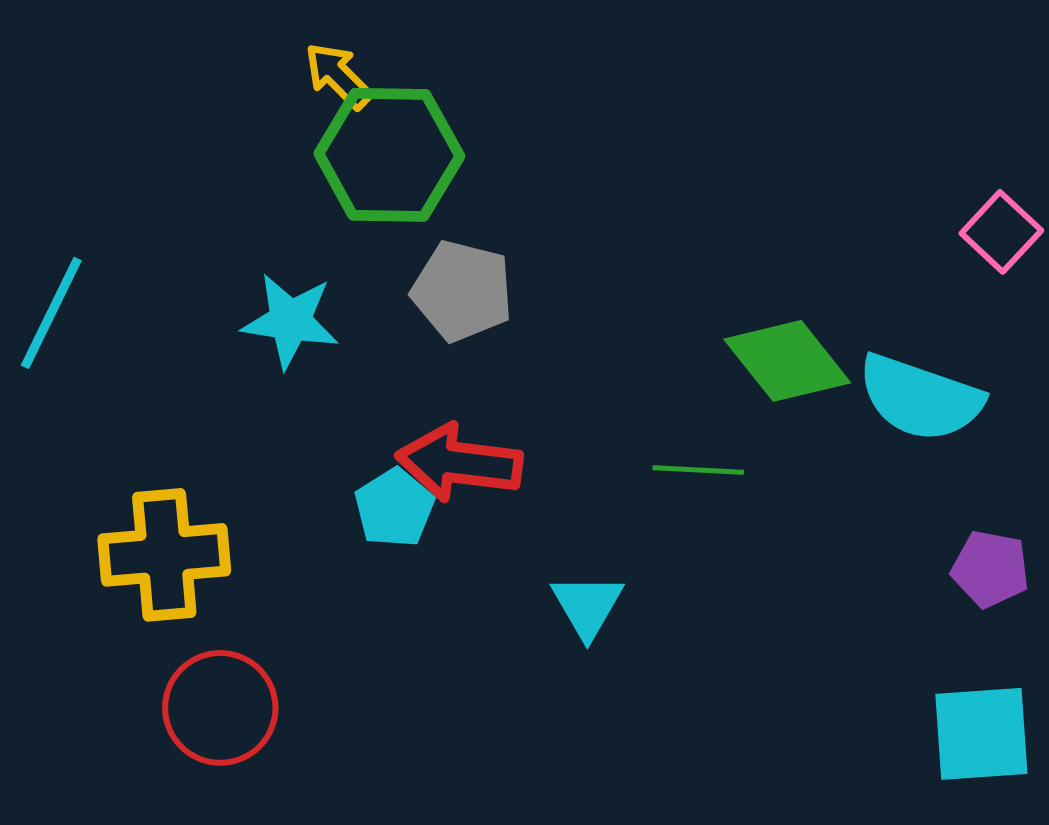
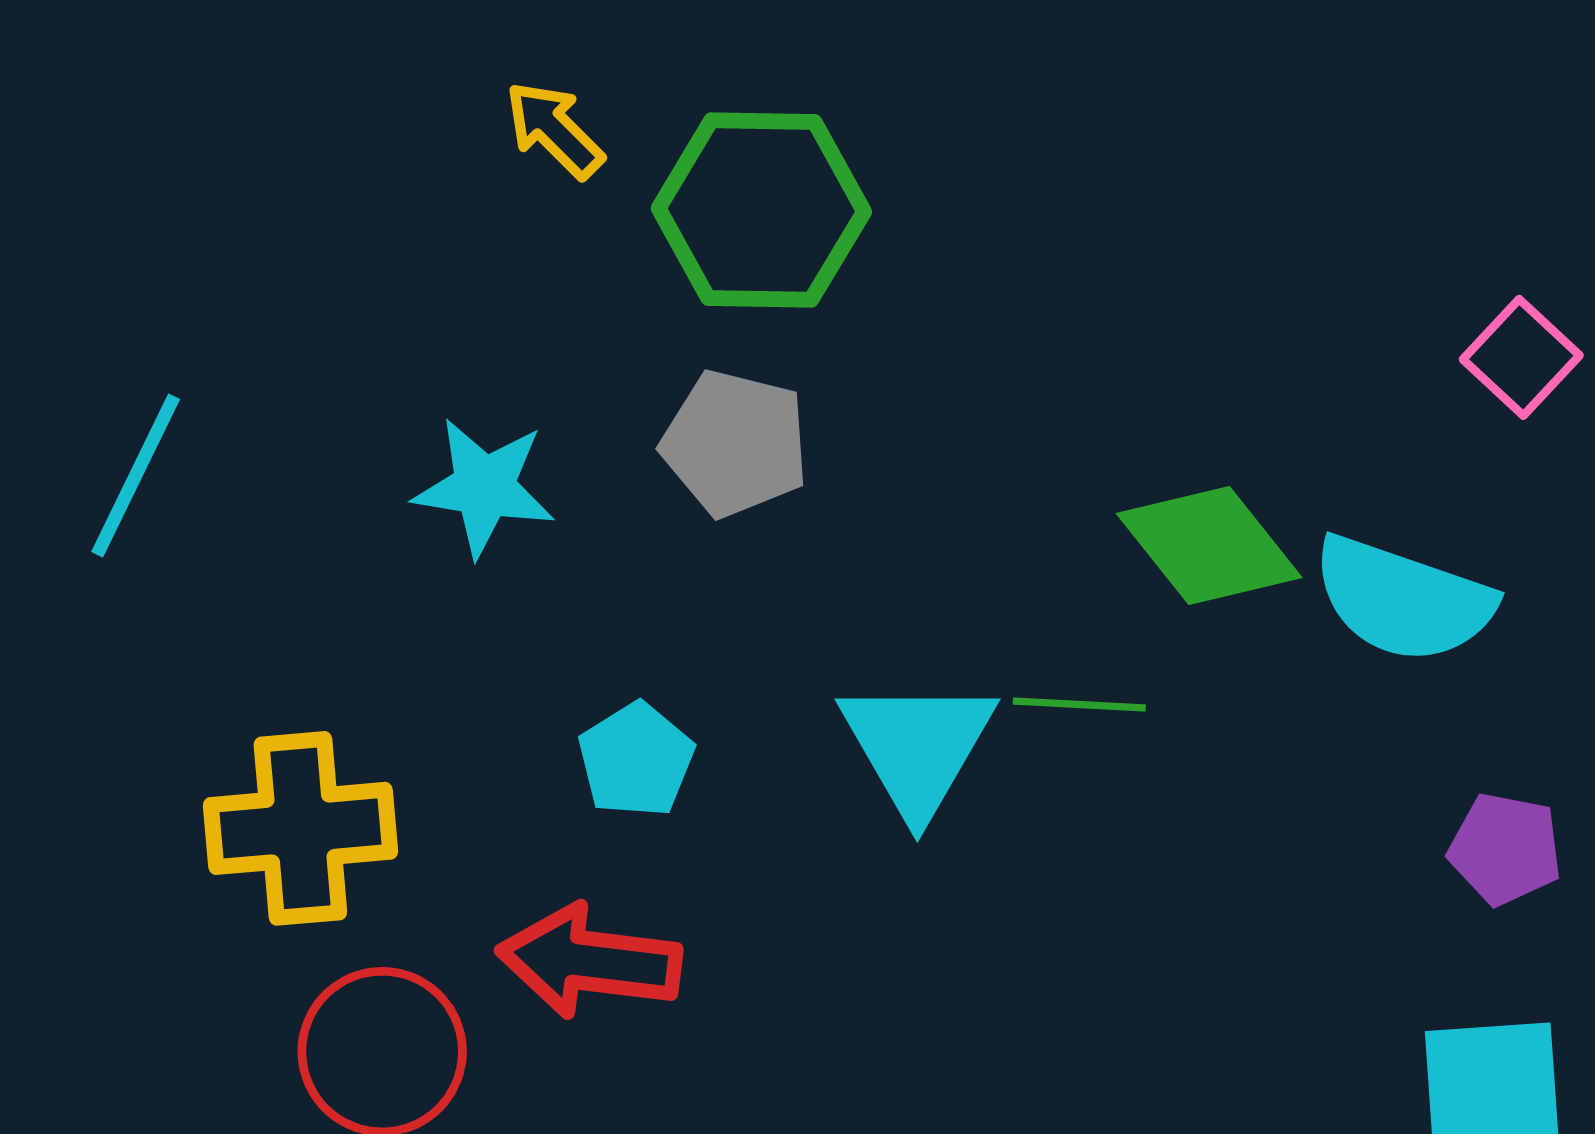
green hexagon: (389, 155) -> (761, 210), moved
red arrow: (459, 463) -> (589, 961), moved
cyan triangle: (587, 606) -> (917, 747), moved, size x1.5

